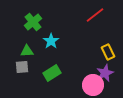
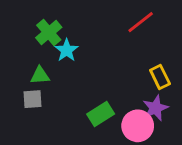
cyan star: (51, 41) -> (67, 50), moved
green rectangle: (52, 73) -> (101, 114), moved

